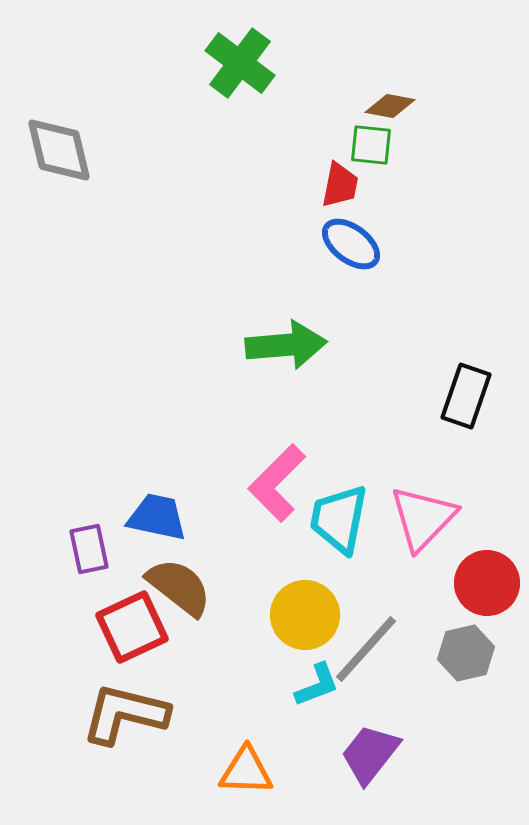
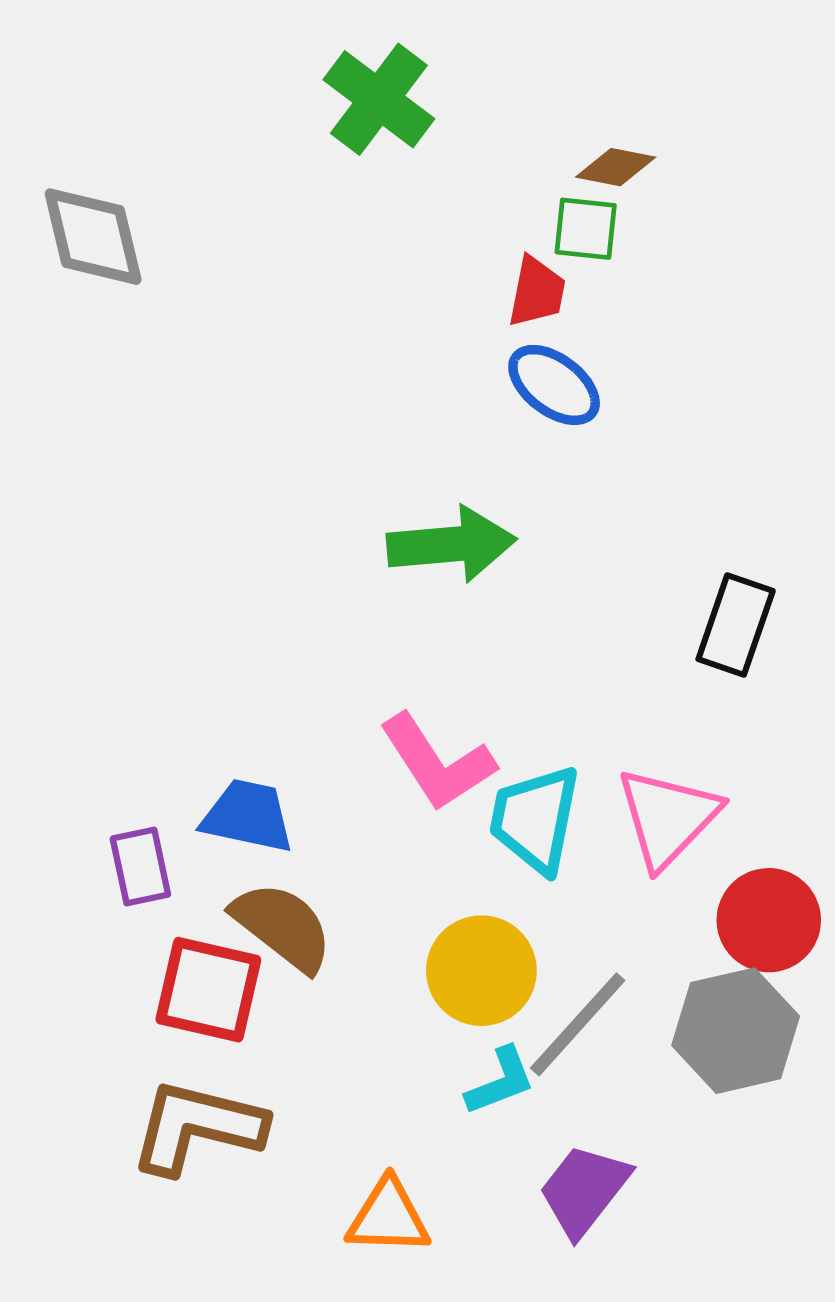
pink L-shape: (277, 483) -> (437, 762), turned -78
red square: (132, 627) -> (208, 990), turned 38
gray hexagon: (466, 653) -> (736, 1031), size x1.4

